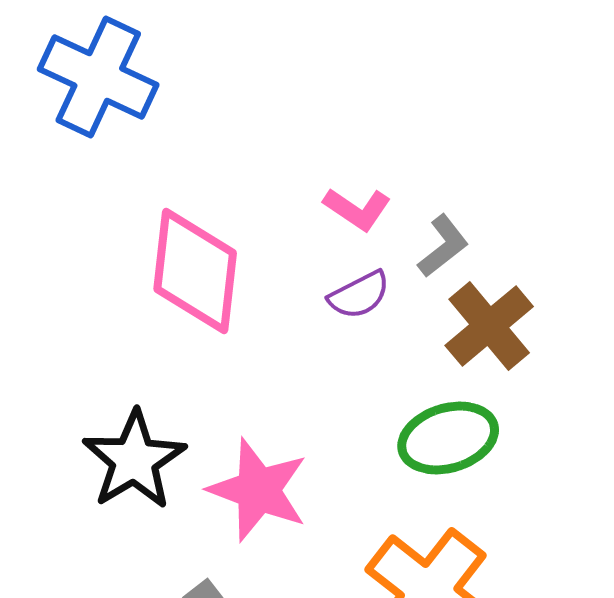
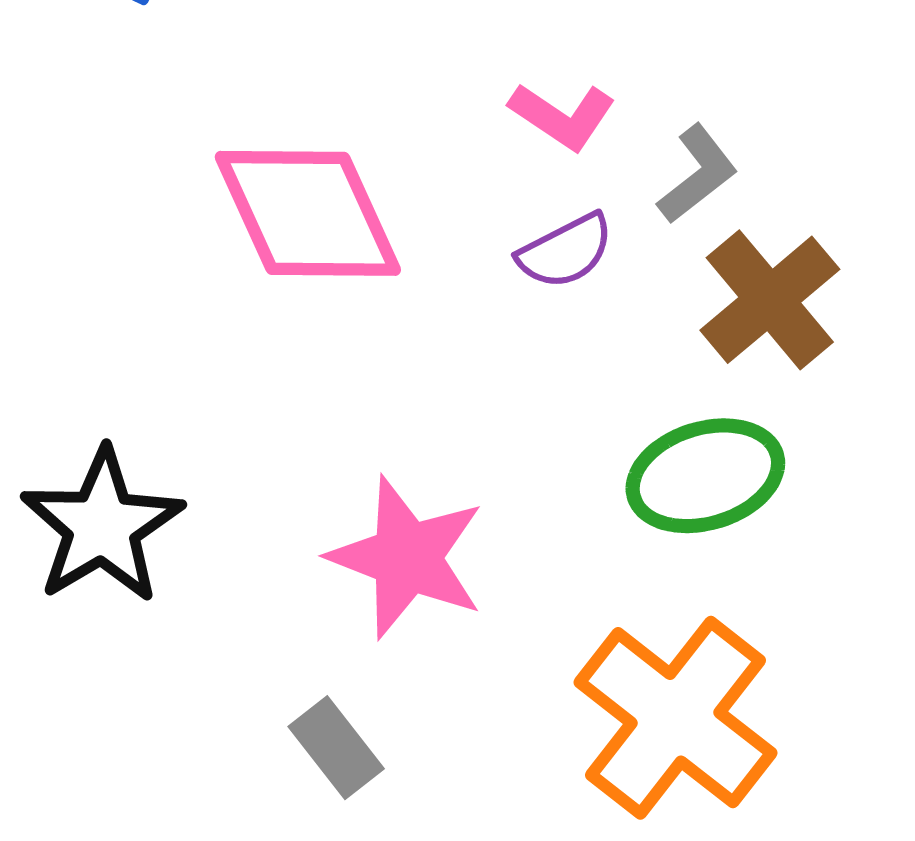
pink diamond: (195, 271) -> (308, 213), turned -31
black star: (134, 460) -> (102, 526), moved

